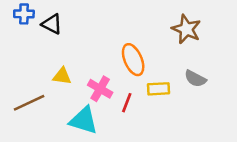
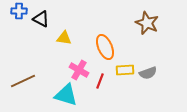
yellow triangle: (62, 76) -> (64, 38), moved
gray semicircle: (195, 79) -> (148, 73), moved, turned -48

